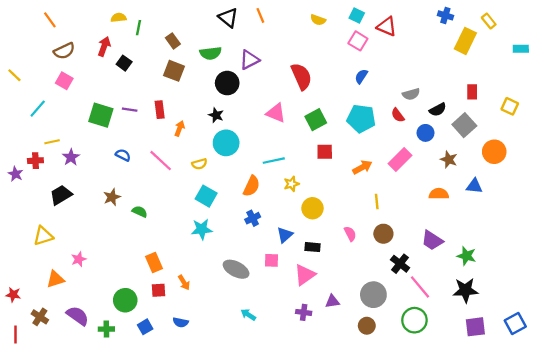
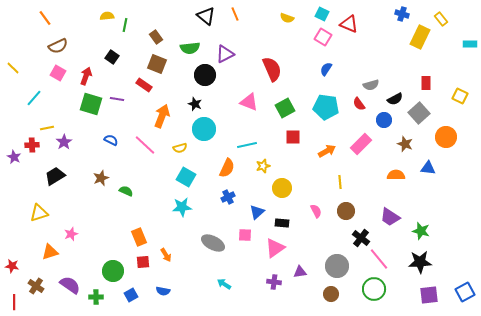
red arrow: (104, 46) -> (86, 76), moved
red rectangle: (160, 110) -> (144, 85), moved, turned -49
orange arrow: (180, 128) -> (162, 116), size x1.6

